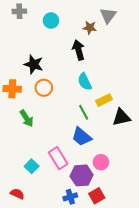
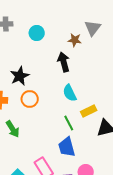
black star: (34, 64) -> (20, 76), turned 30
blue trapezoid: (82, 137) -> (67, 147), turned 35

